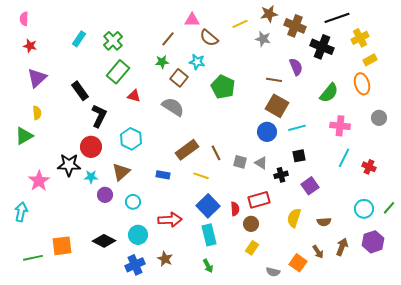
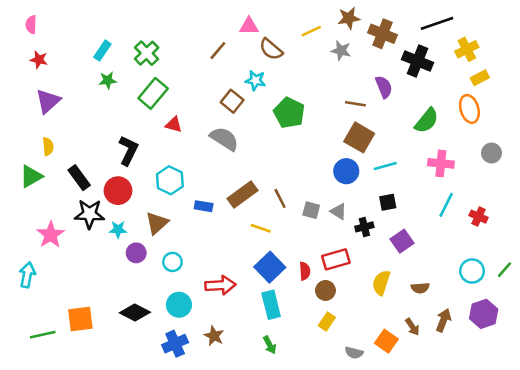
green star: (162, 62) -> (108, 80), moved
black rectangle: (80, 91) -> (79, 178), moved
blue rectangle: (163, 175) -> (204, 206), moved

